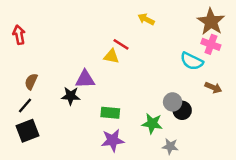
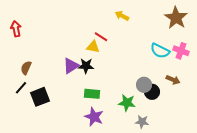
pink cross: (211, 44) -> (181, 51), moved
purple triangle: (85, 79) -> (71, 66), turned -30
brown arrow: (213, 88) -> (173, 80), moved
black star: (71, 96) -> (86, 66), moved
black square: (27, 131) -> (40, 97), moved
purple star: (113, 140) -> (94, 117), turned 30

